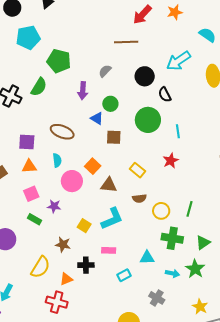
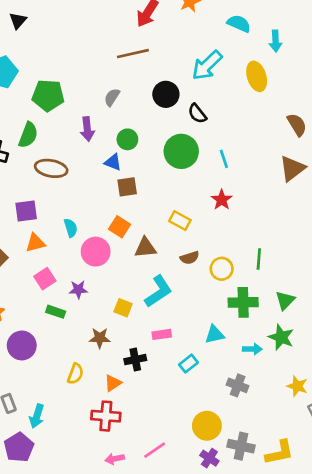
brown ellipse: (62, 132) -> (51, 168), moved
brown square: (114, 137) -> (127, 187), moved
yellow semicircle: (40, 267) -> (75, 374), size x0.7

